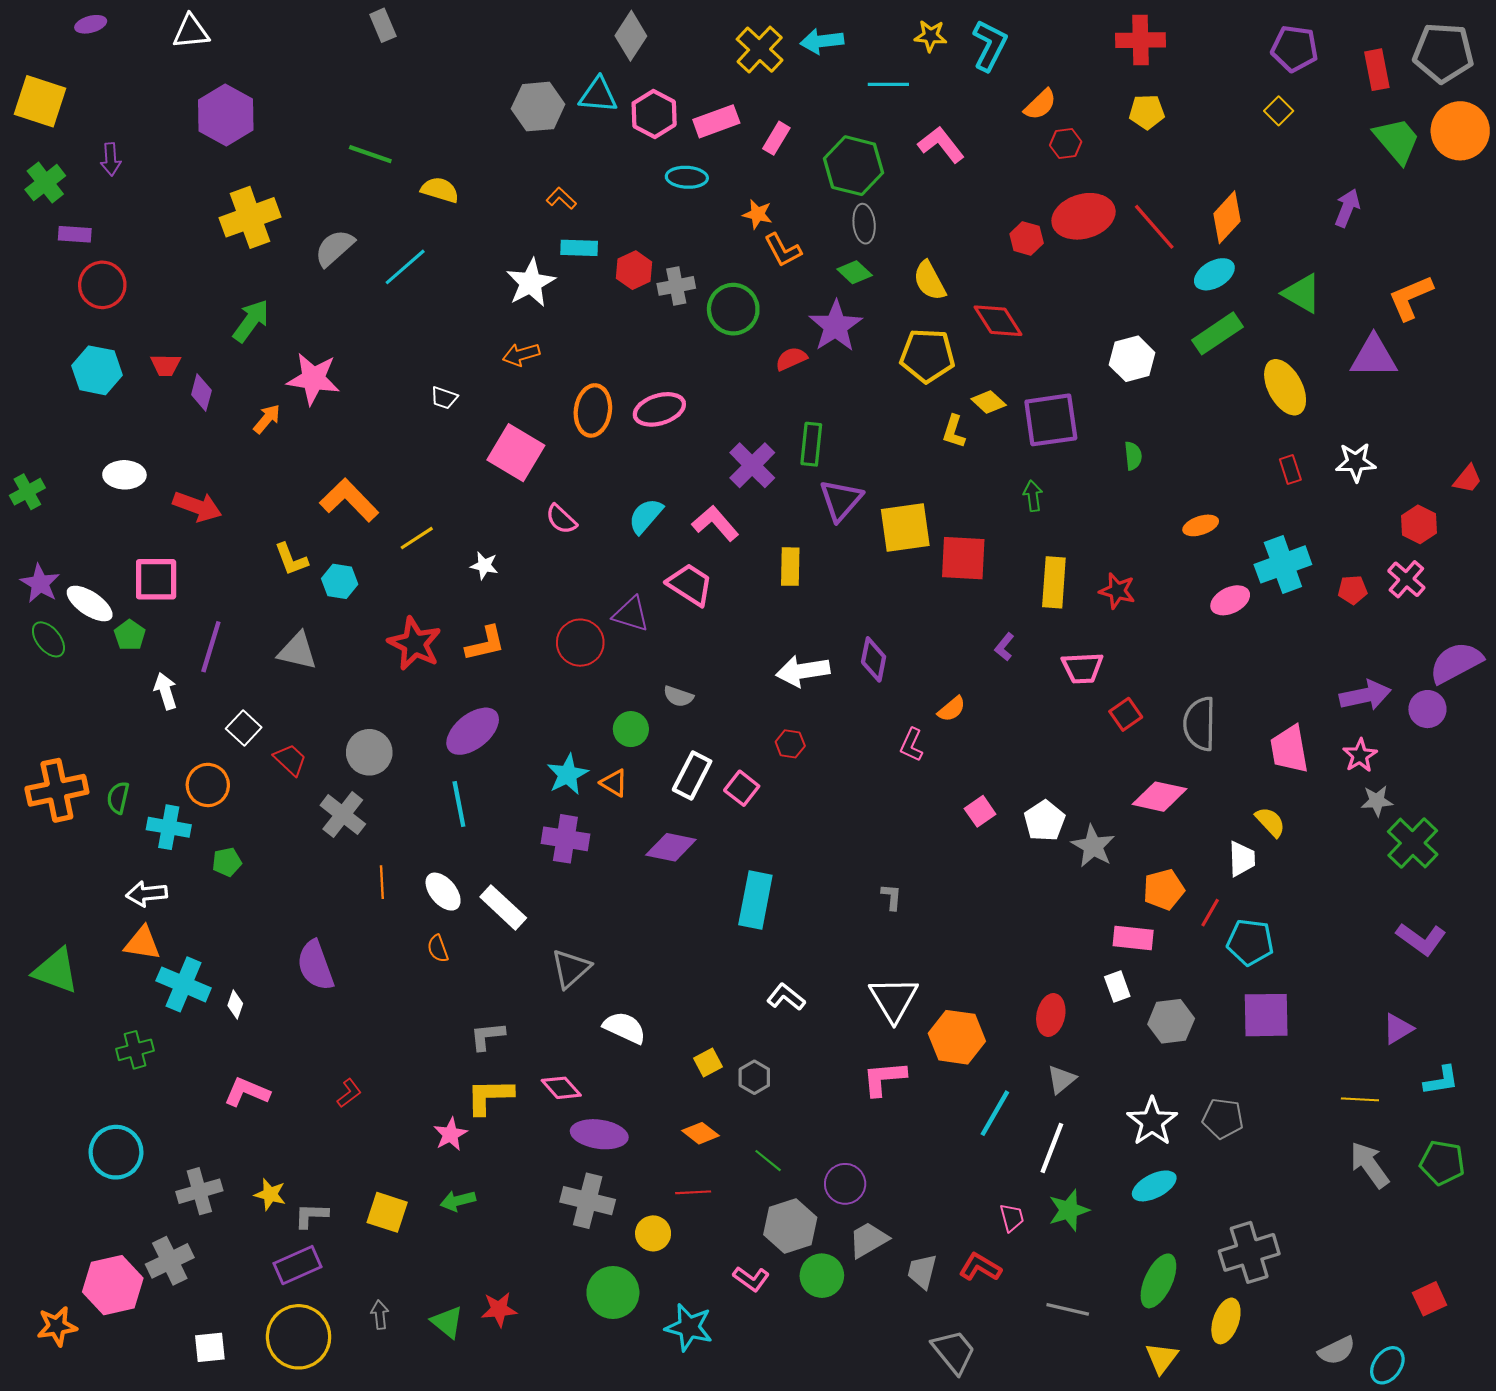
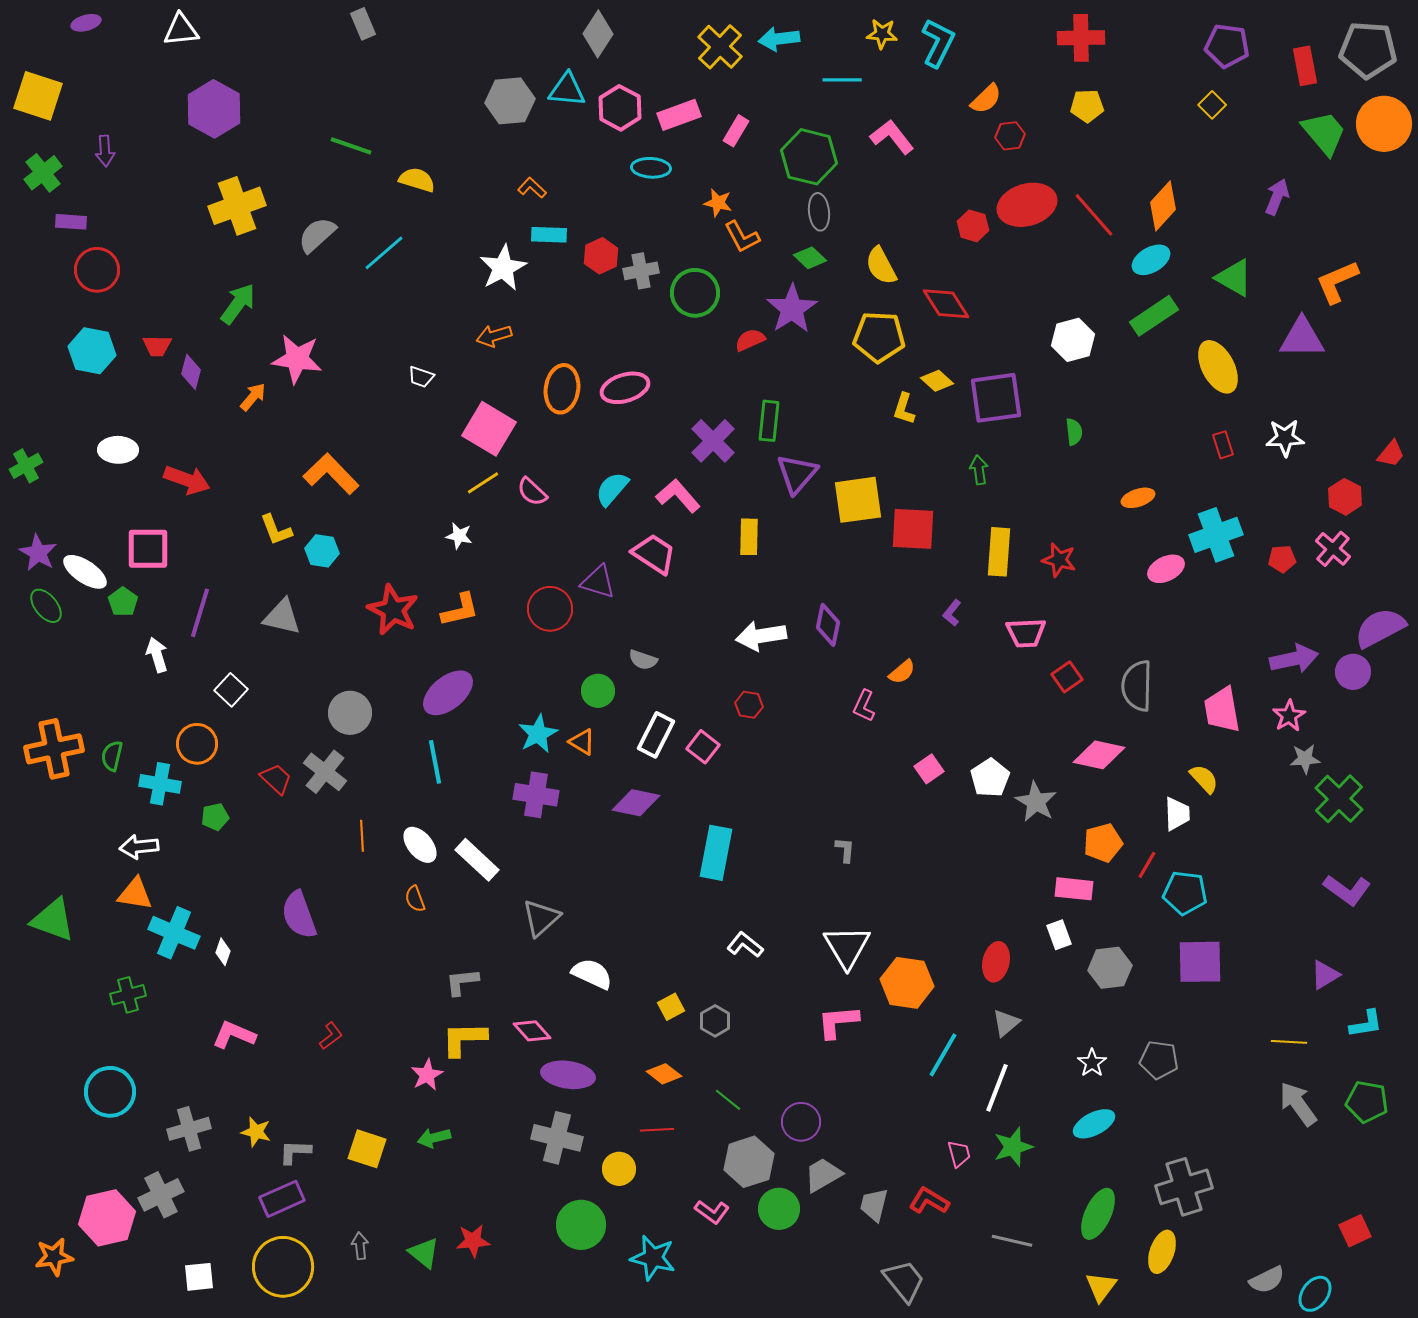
yellow line: (417, 538) -> (483, 483), moved
red trapezoid: (290, 760) -> (276, 779), moved
white star: (1152, 1122) -> (1092, 1063), size x0.6

